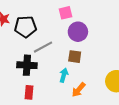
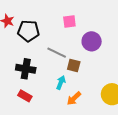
purple circle: (78, 32) -> (92, 41), moved
gray line: (43, 47) -> (57, 53), moved, turned 48
red rectangle: (29, 92) -> (25, 96), turned -72

